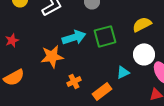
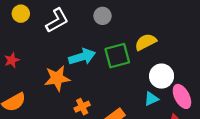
yellow semicircle: (142, 24) -> (146, 42), moved
cyan triangle: (123, 72) -> (151, 99), moved

